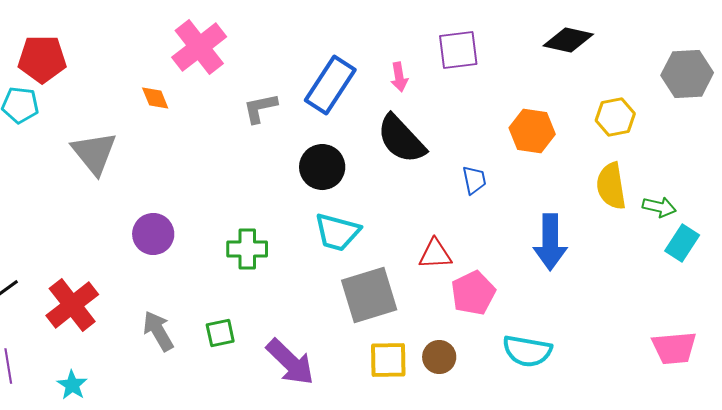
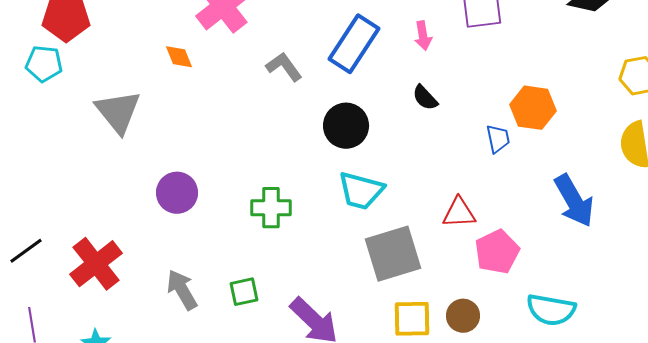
gray L-shape: (260, 108) -> (284, 67), turned 66
orange hexagon: (532, 131) -> (533, 108), moved
black semicircle: (401, 139) -> (425, 98), size x0.5
blue arrow: (550, 242) -> (574, 201), turned -30

